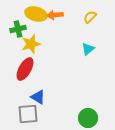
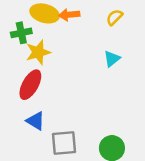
blue triangle: (38, 97) -> (36, 121), moved
gray square: (28, 114) -> (64, 143), moved

